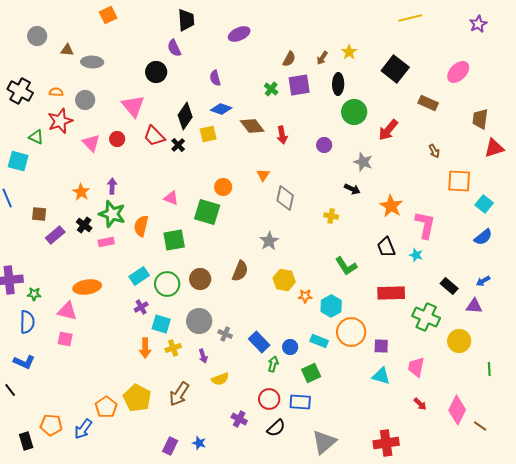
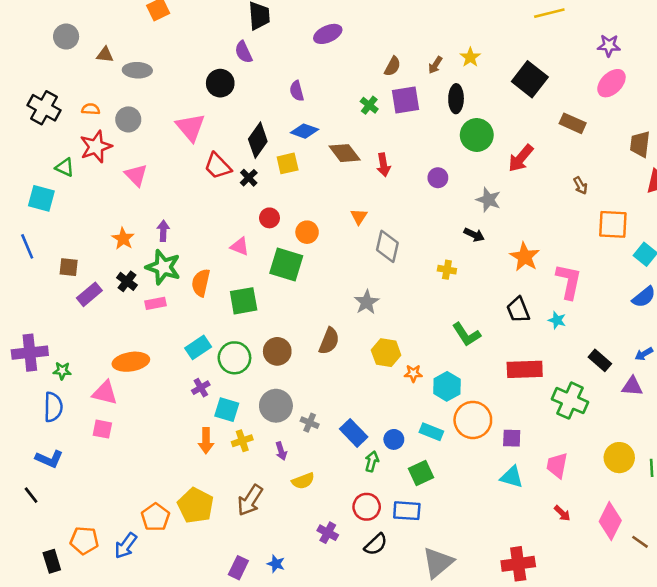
purple star: (478, 24) -> (609, 46), moved, turned 30
red circle: (117, 139) -> (269, 218), moved
yellow circle: (459, 341) -> (619, 458), moved

